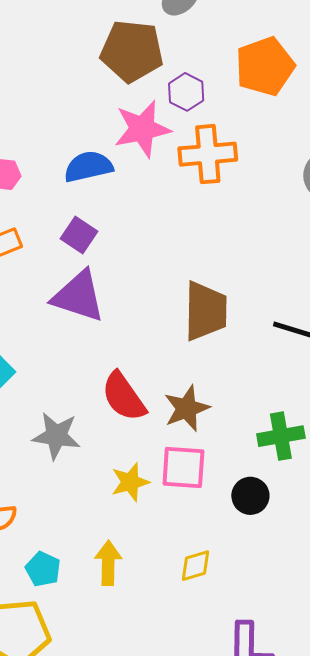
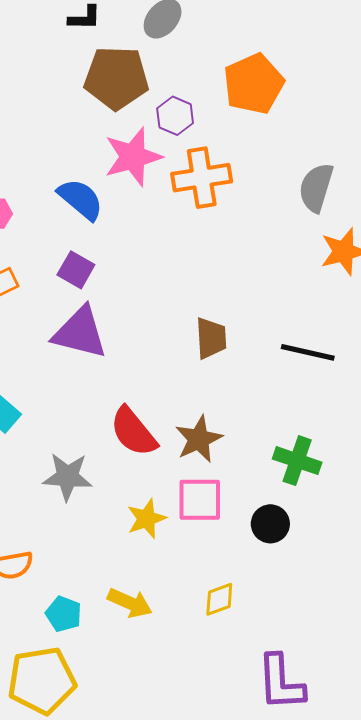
blue semicircle: (88, 167) -> (81, 199), turned 57
brown trapezoid: (206, 311) -> (211, 338), size x0.7
green cross: (281, 436) -> (297, 461), turned 33
yellow arrow: (108, 563) -> (130, 603), turned 117

